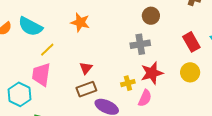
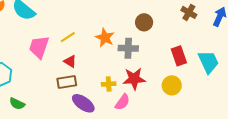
orange star: (80, 22) -> (105, 38), moved
yellow line: (47, 50) -> (68, 37), moved
red triangle: (86, 68) -> (70, 61), turned -48
pink trapezoid: (41, 75) -> (39, 47), moved

